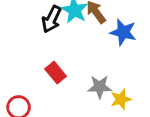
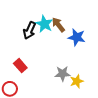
red rectangle: (56, 73) -> (20, 66), moved

